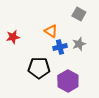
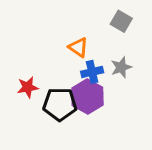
red star: (13, 37) -> (28, 87), moved
purple hexagon: (68, 81) -> (87, 96), moved

